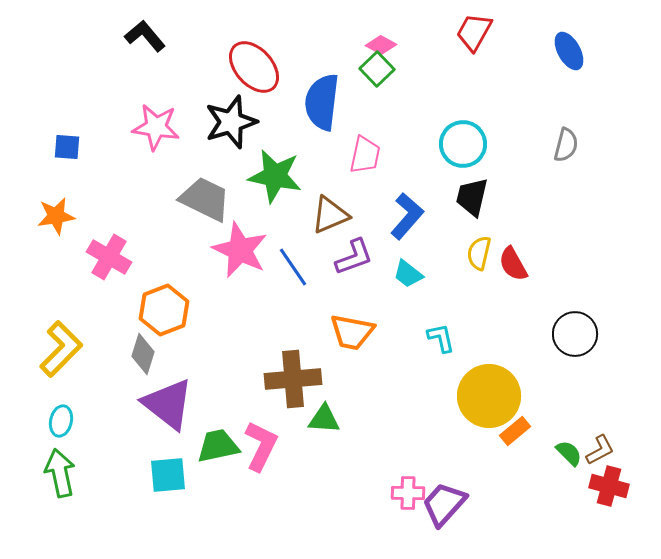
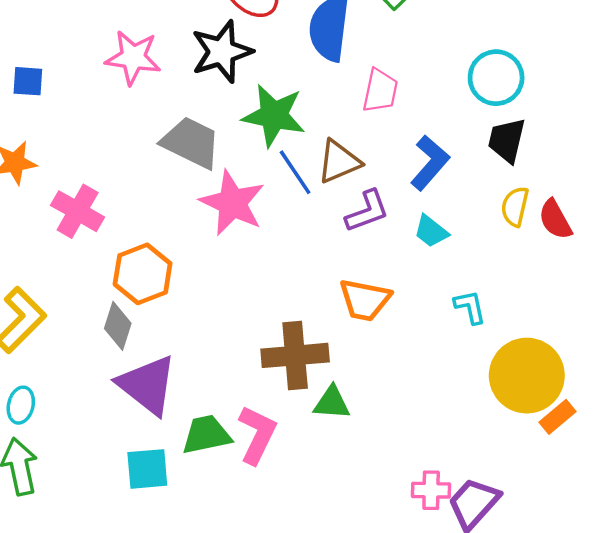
blue line: (293, 267) -> (295, 172), moved

